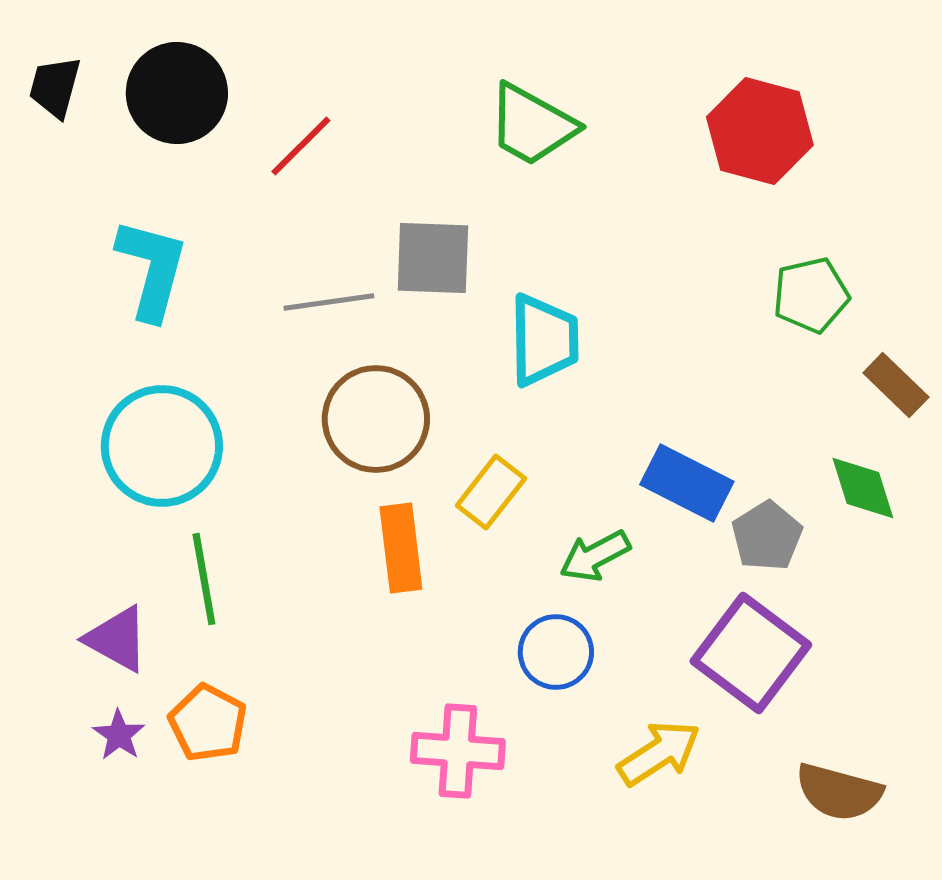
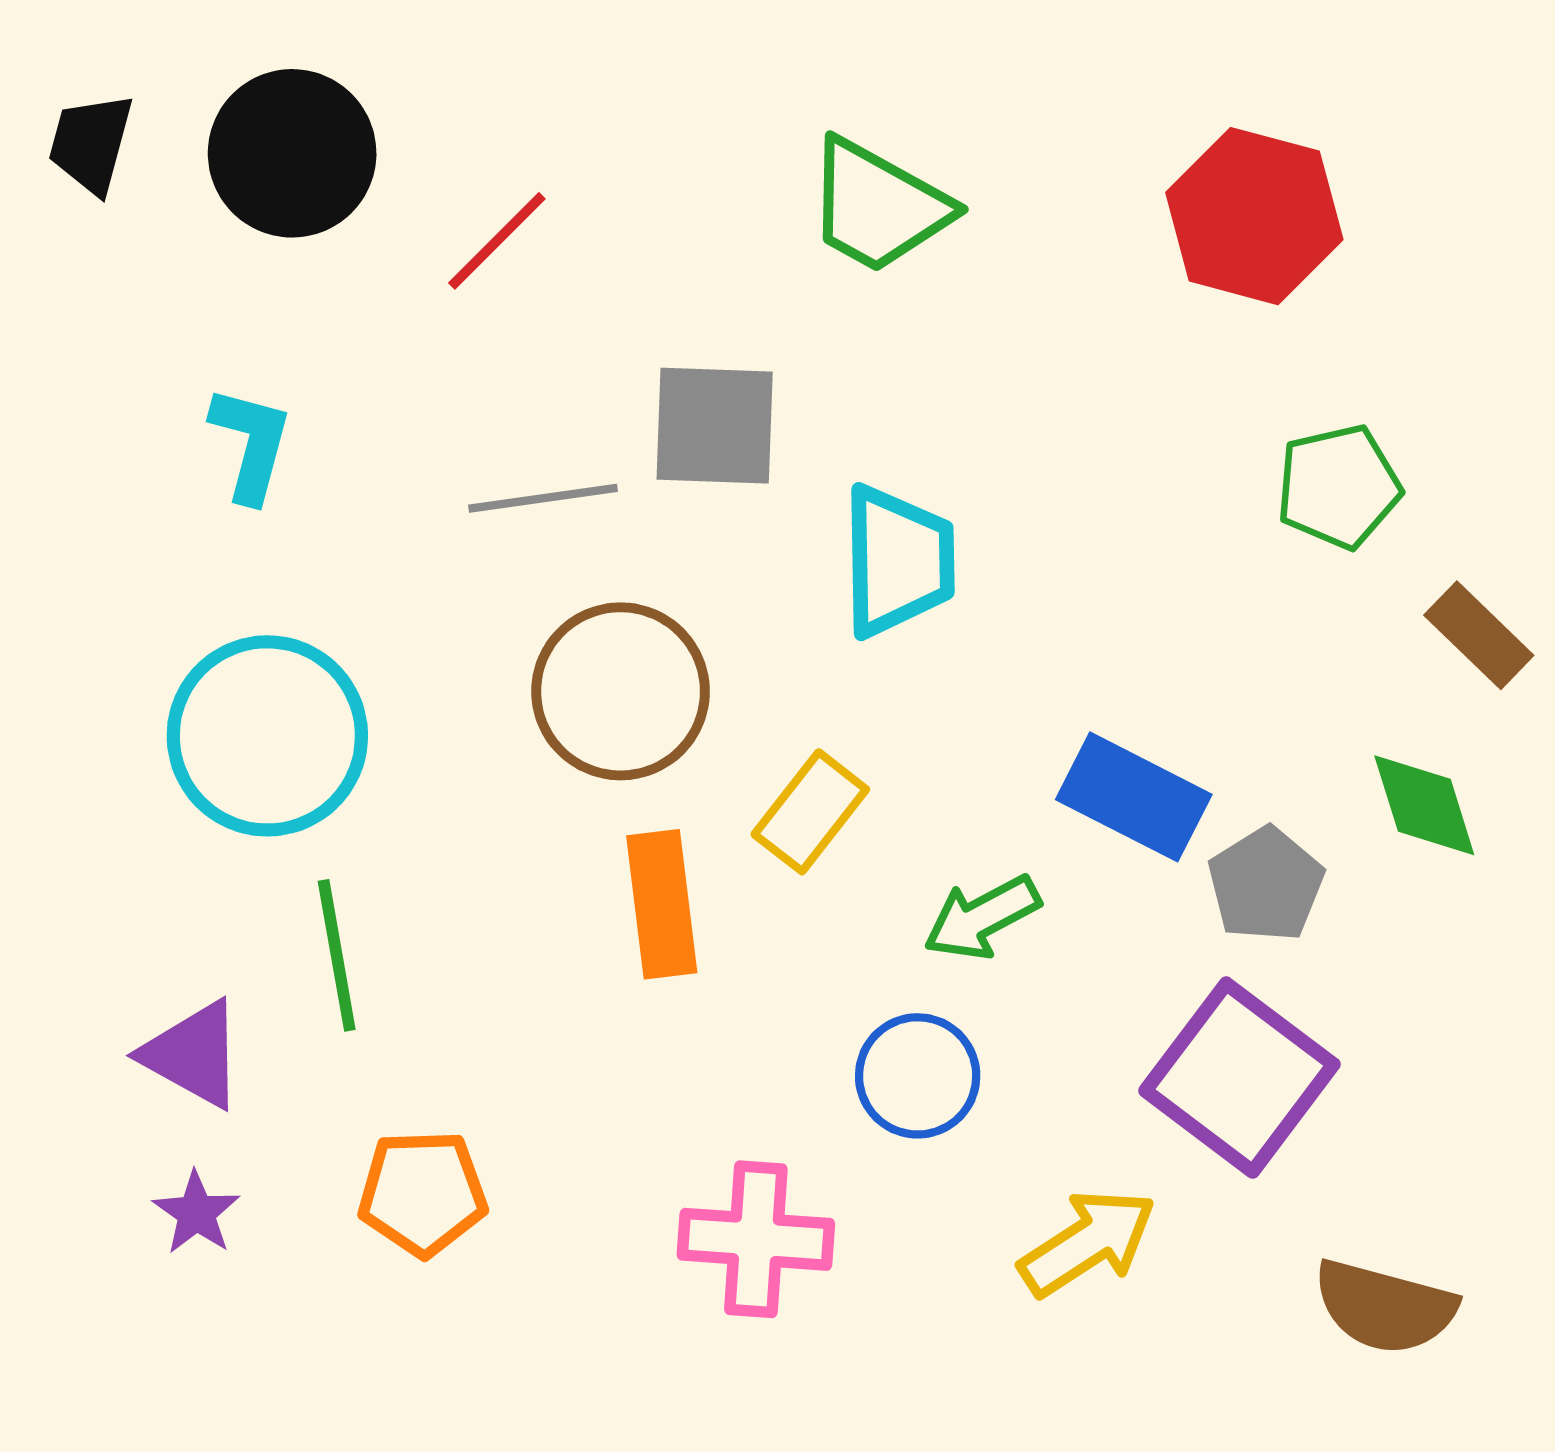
cyan L-shape: (152, 269) -> (251, 444), size x0.7
orange pentagon: (208, 723) -> (422, 1193), moved, turned -30

